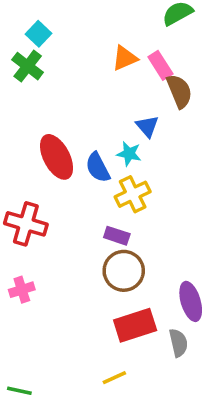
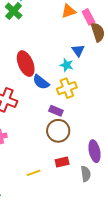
blue semicircle: (98, 167) -> (41, 82), moved, turned -30
red rectangle: (135, 325) -> (62, 162), size x0.6
yellow line: (114, 378) -> (34, 173), moved

